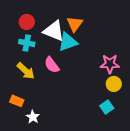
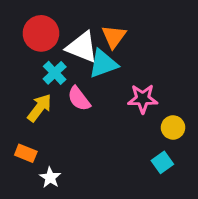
red circle: (27, 22) -> (41, 33), size x1.5
cyan cross: (27, 43) -> (55, 73), moved, turned 35
pink star: (110, 64) -> (143, 99), moved
yellow arrow: (26, 71) -> (39, 108), turned -96

